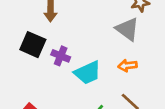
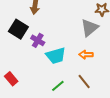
gray triangle: (127, 29) -> (90, 28), turned 36

